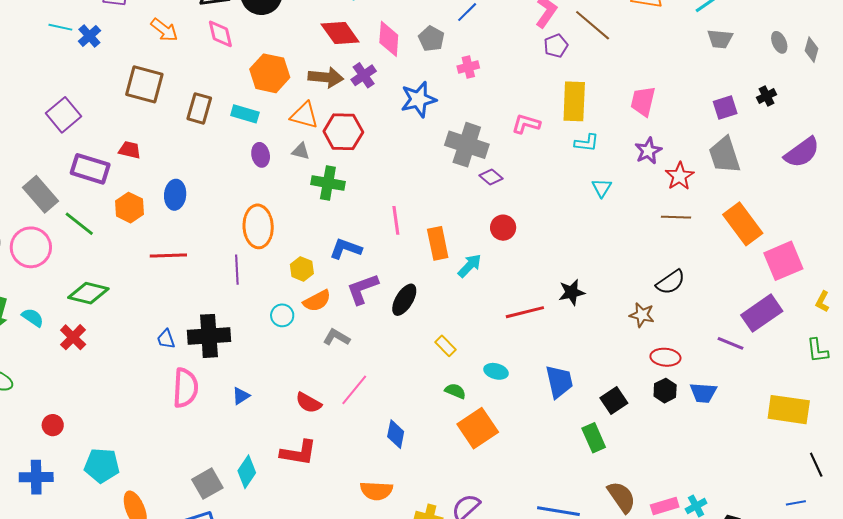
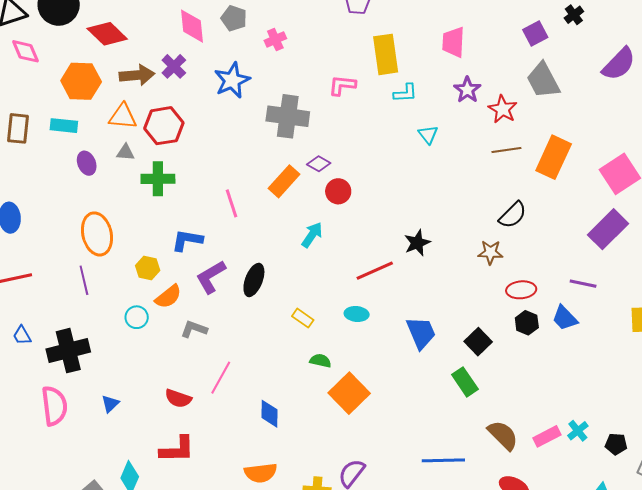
red diamond: (340, 33) -> (107, 34), moved
purple diamond: (491, 177) -> (319, 164), moved
orange rectangle: (743, 224) -> (554, 157), moved, turned 72
orange rectangle: (438, 243) -> (284, 181), moved, turned 64
blue trapezoid: (166, 339) -> (22, 335), moved
purple line: (730, 343) -> (583, 284), moved
cyan ellipse: (496, 371) -> (357, 314), moved
blue trapezoid: (703, 393) -> (565, 318), turned 52

